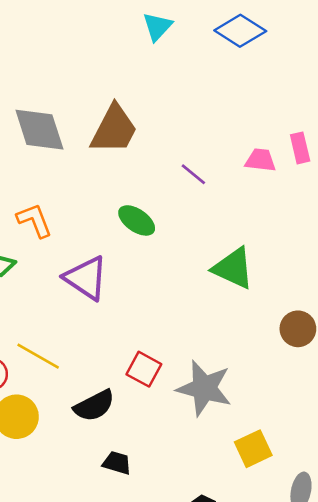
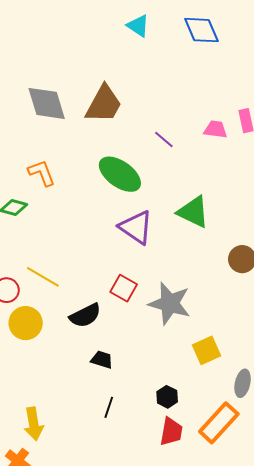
cyan triangle: (157, 26) -> (138, 26), turned -40
blue diamond: (240, 31) -> (202, 30), turned 33
green ellipse: (137, 220) -> (120, 174), size x1.5
purple triangle: (86, 278) -> (136, 227), moved

